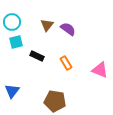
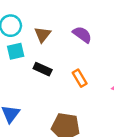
brown triangle: (47, 25) -> (43, 35), moved

